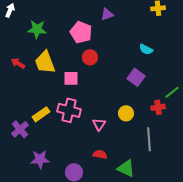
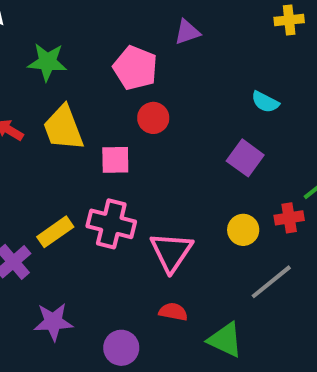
yellow circle: (126, 113) -> (243, 230), moved
pink triangle: (99, 124) -> (171, 252), size x1.6
gray line: (149, 139) -> (271, 282), turned 55

